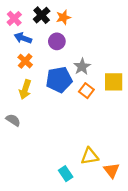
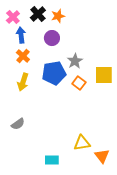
blue arrow: (23, 38) -> (21, 35), turned 63
gray semicircle: (13, 120) -> (18, 124), moved, turned 112
cyan rectangle: (66, 174) -> (52, 160), moved, turned -56

